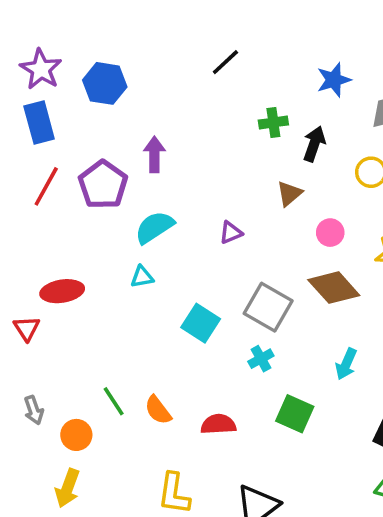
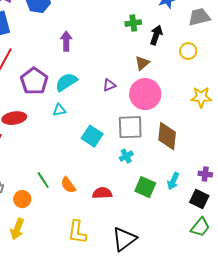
purple pentagon: (103, 185) -> (34, 81), moved
pink circle: (330, 233) -> (145, 94), moved, size x2.0
brown diamond: (334, 288) -> (167, 136), moved, turned 48
gray square: (268, 307) -> (130, 127), turned -32
cyan arrow: (346, 364) -> (173, 181), moved

